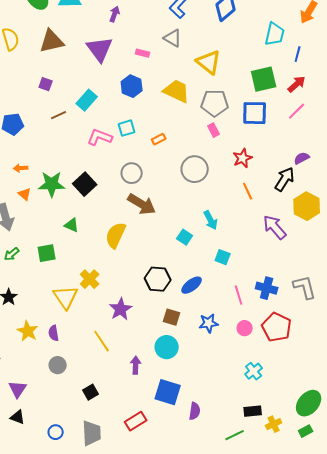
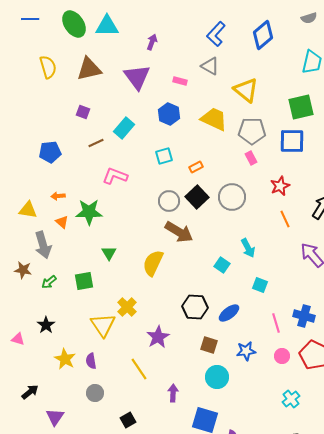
pink L-shape: (100, 137) -> (115, 176), moved
black square: (85, 184) -> (197, 197), moved
green triangle: (72, 225) -> (109, 253), turned 35
cyan circle: (167, 347) -> (217, 377), moved

